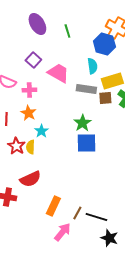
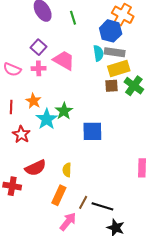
gray rectangle: (86, 89) -> (115, 52), moved
pink cross: (29, 90) -> (39, 68), moved
green star: (82, 123) -> (64, 111), moved
cyan star: (41, 131) -> (47, 119), size x1.5
yellow semicircle: (30, 147) -> (67, 170), moved

